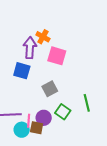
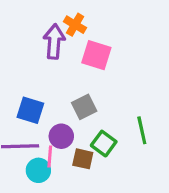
blue square: (22, 71) -> (30, 110), moved
purple circle: (44, 118) -> (61, 136), moved
brown square: (37, 128) -> (83, 159), moved

